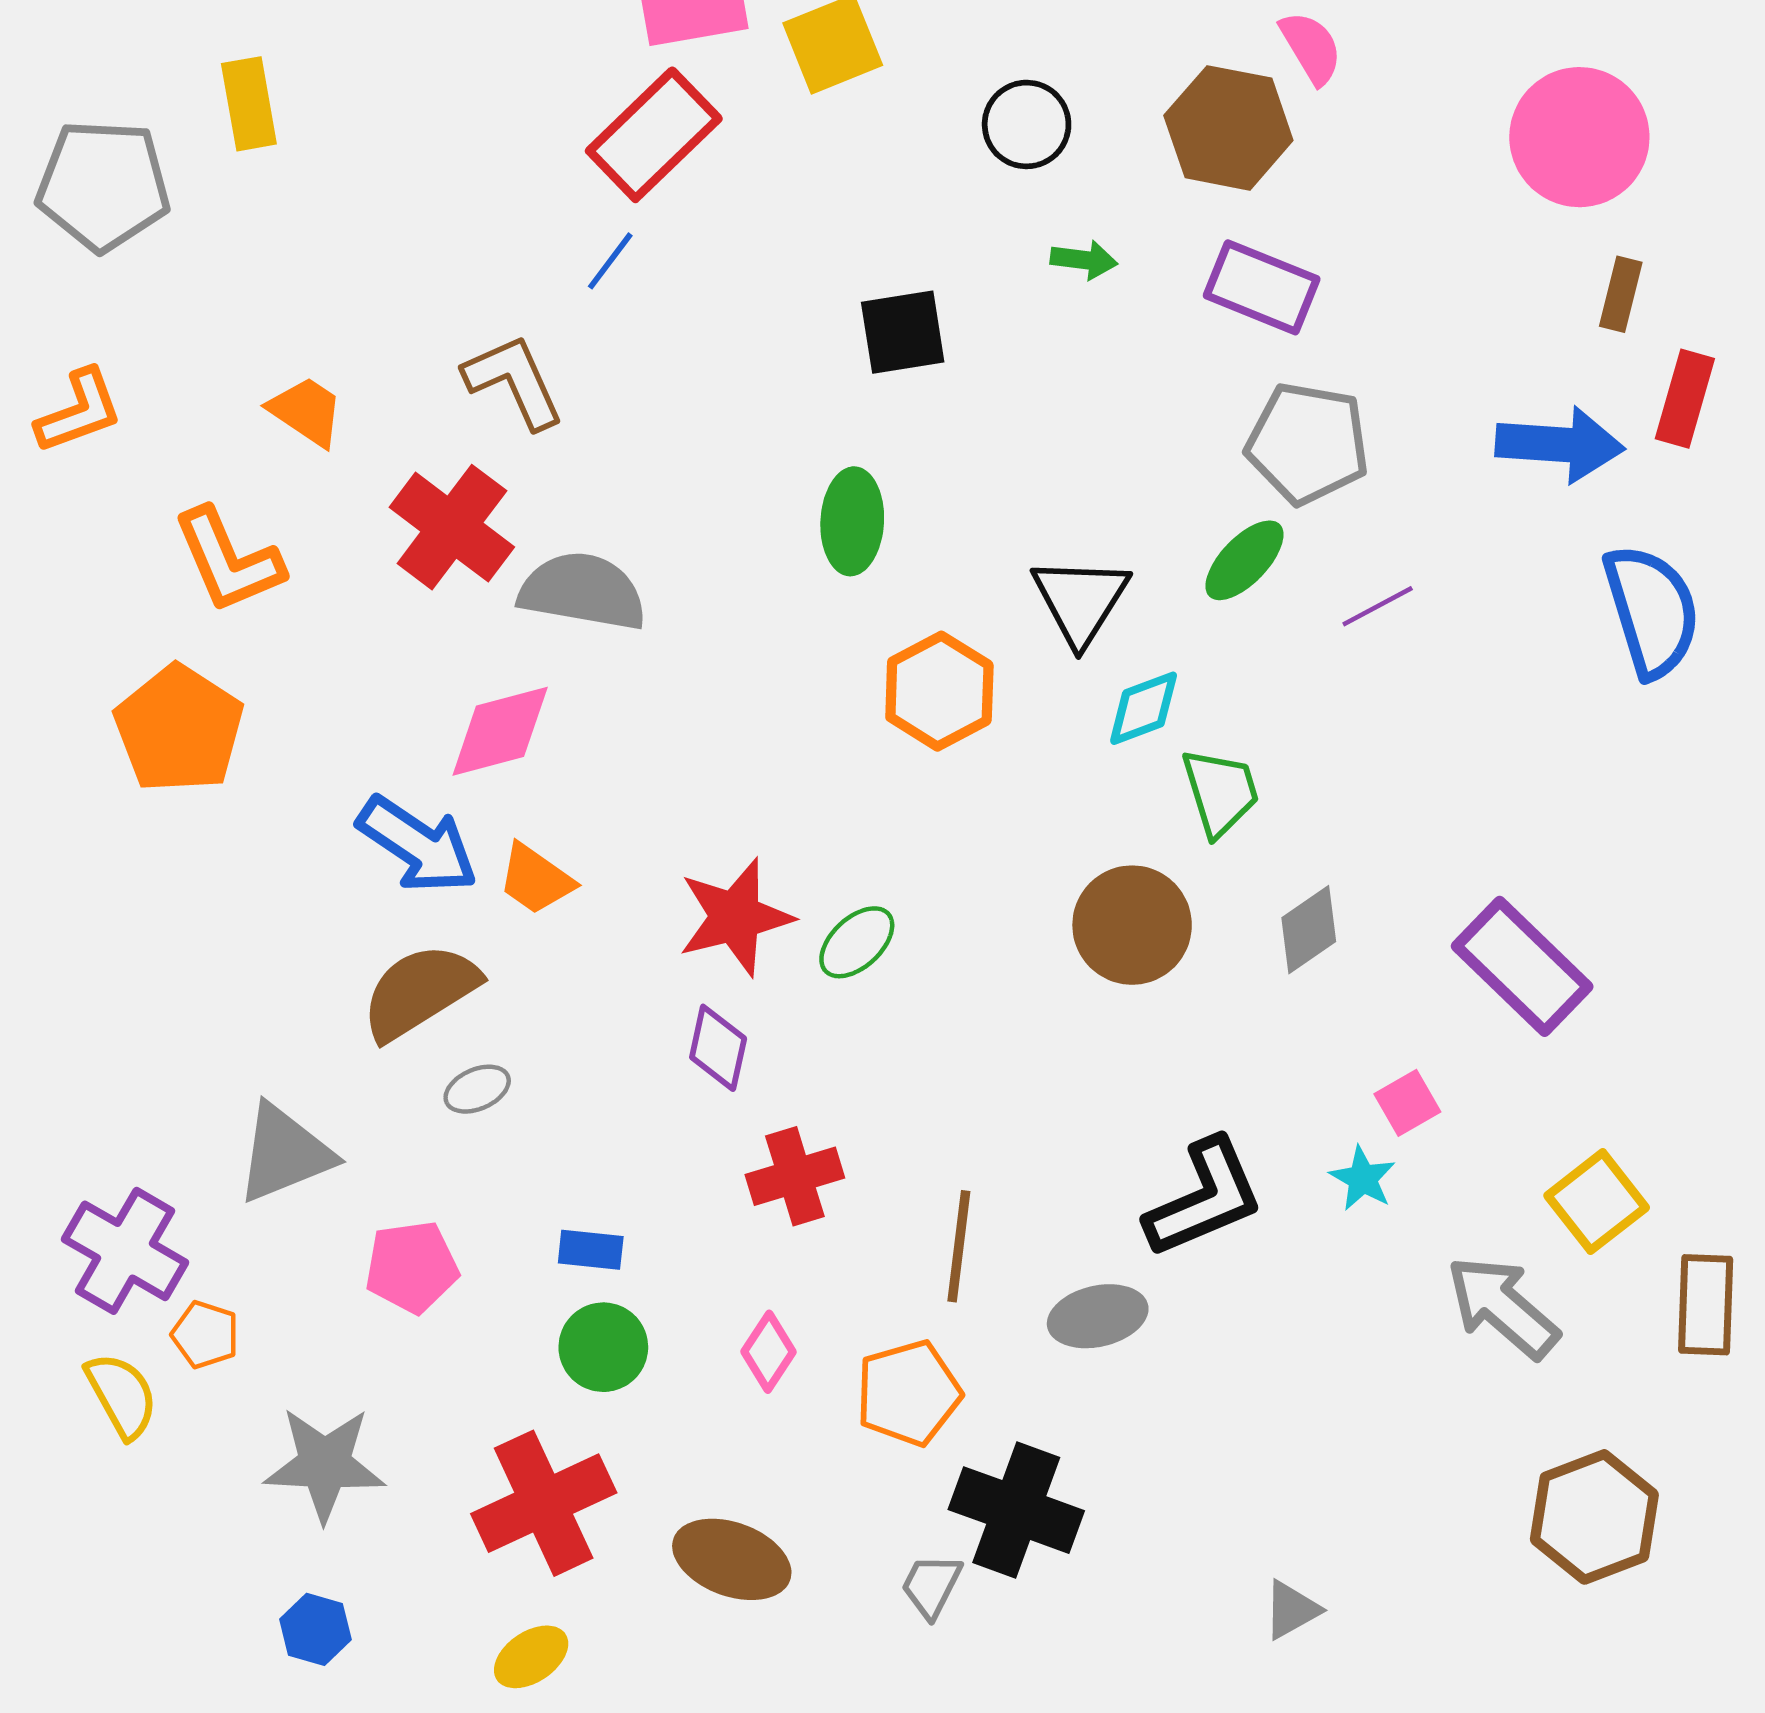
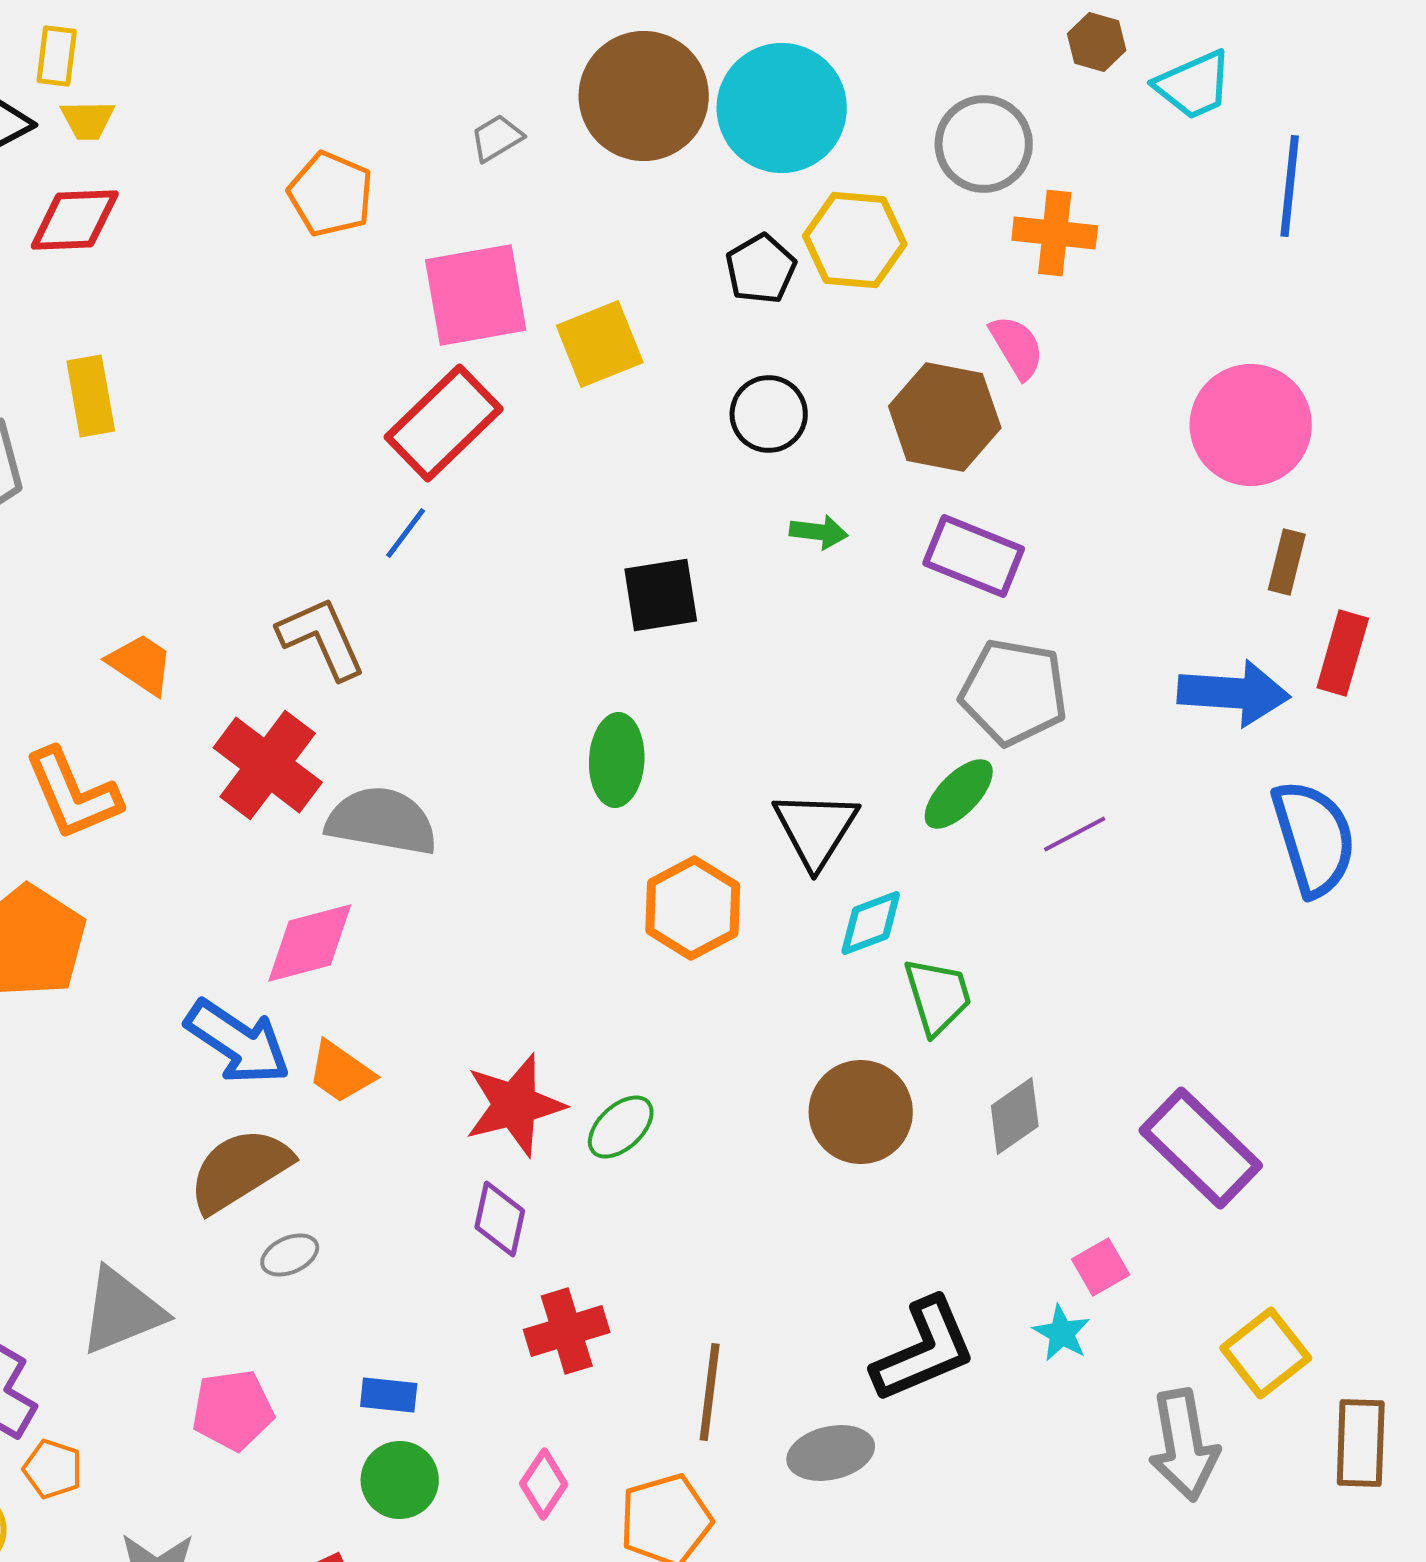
gray arrow: (1503, 1307) -> (1184, 1445), turned -141

